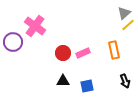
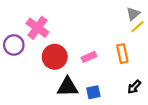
red circle: (63, 53) -> (55, 57), moved, size x1.5
black triangle: (63, 81) -> (68, 87), size x1.5
black arrow: (125, 81) -> (134, 87), turned 64

